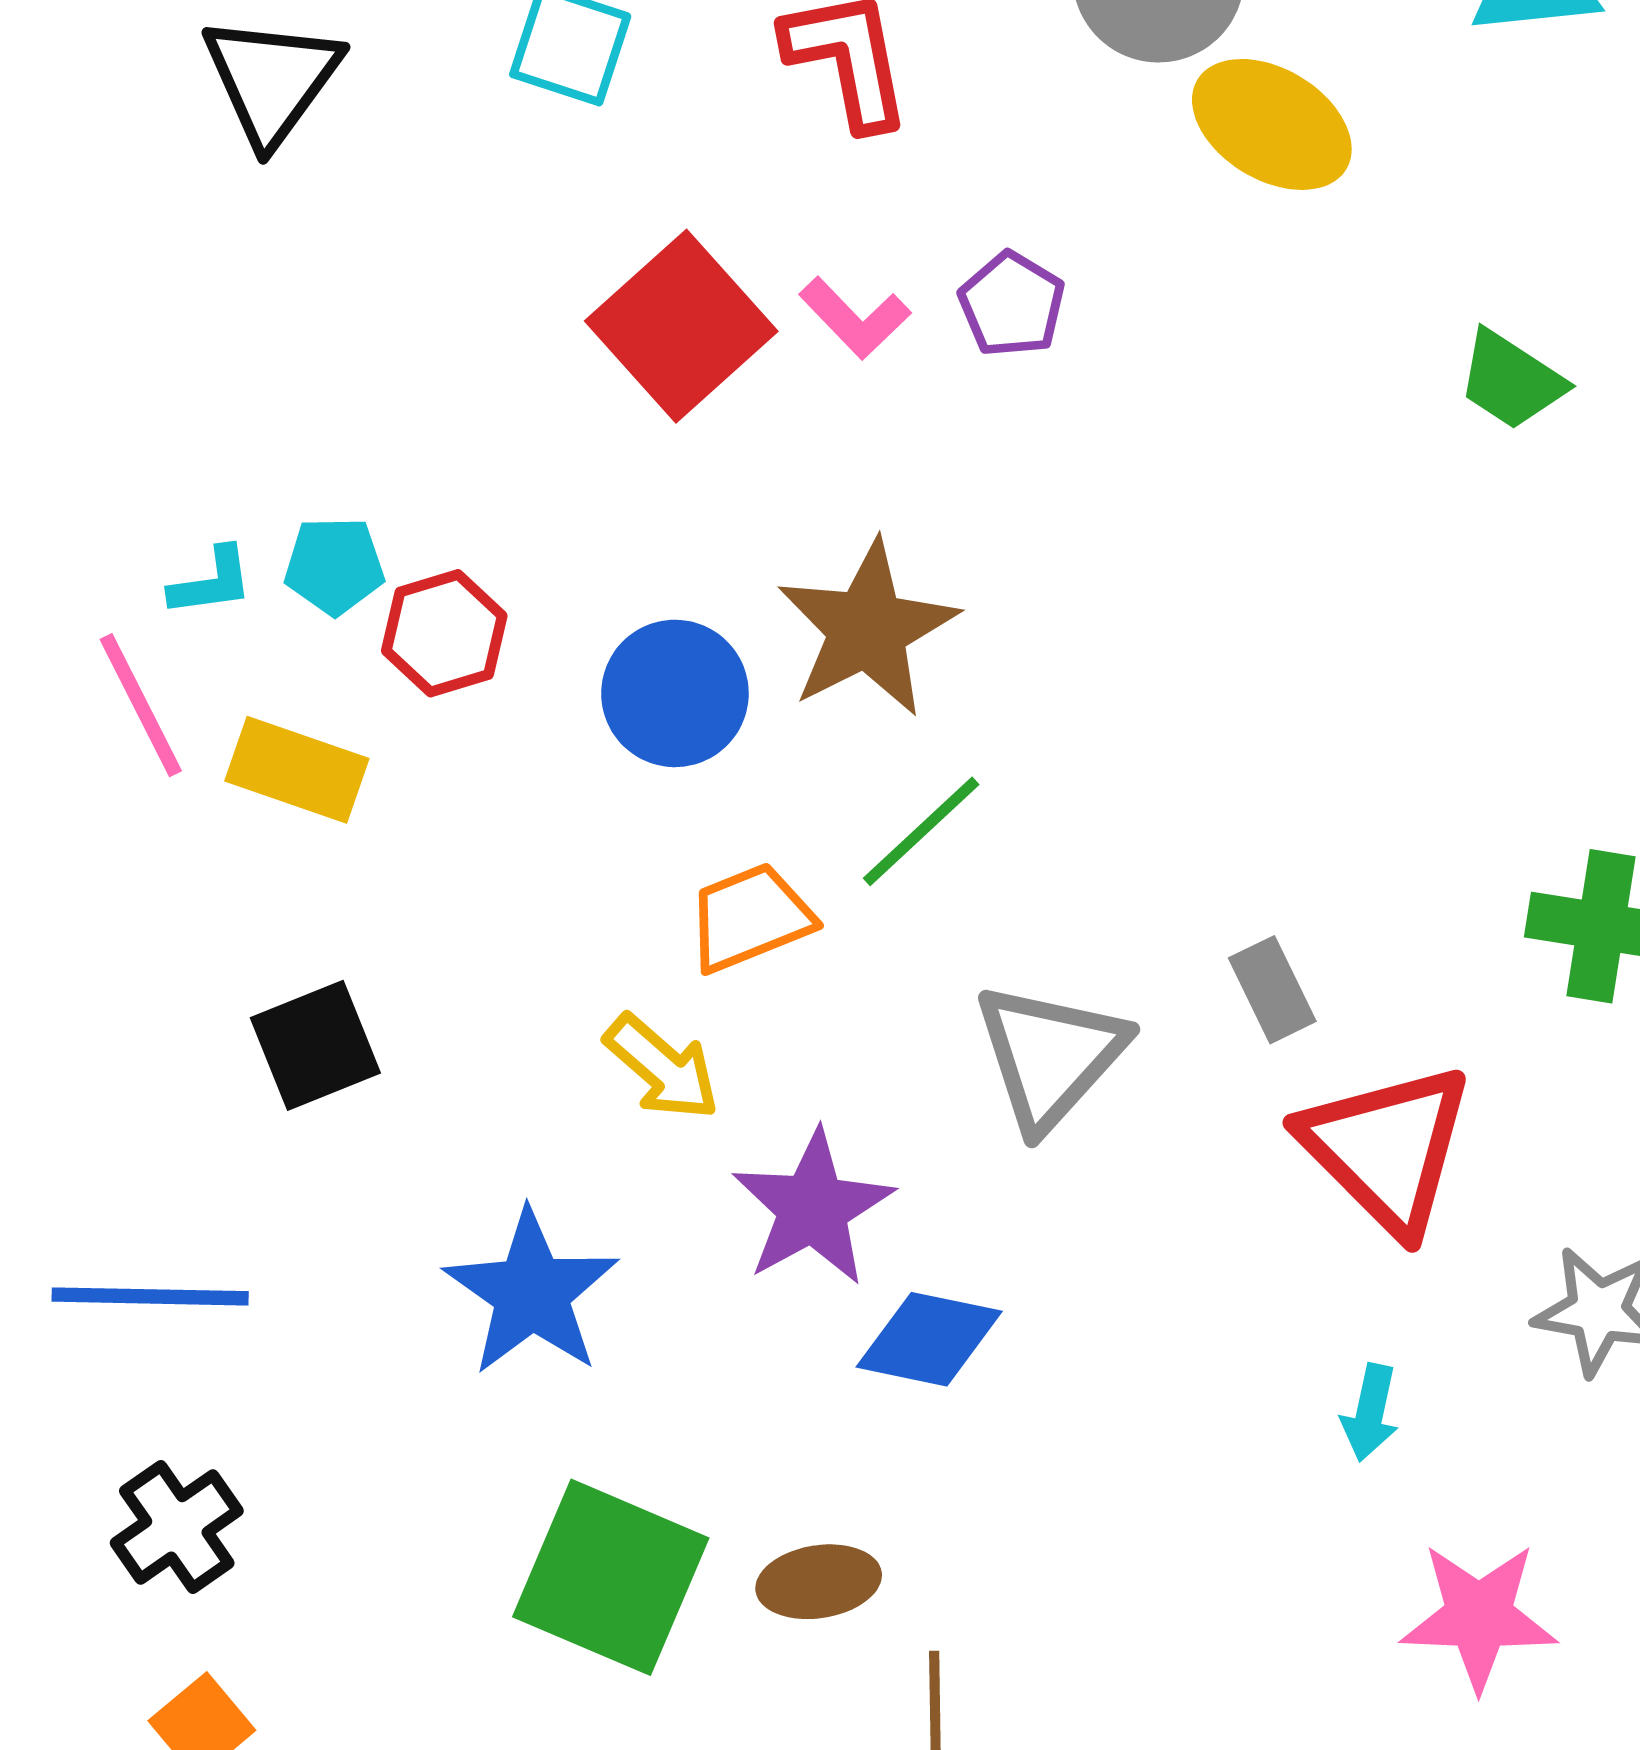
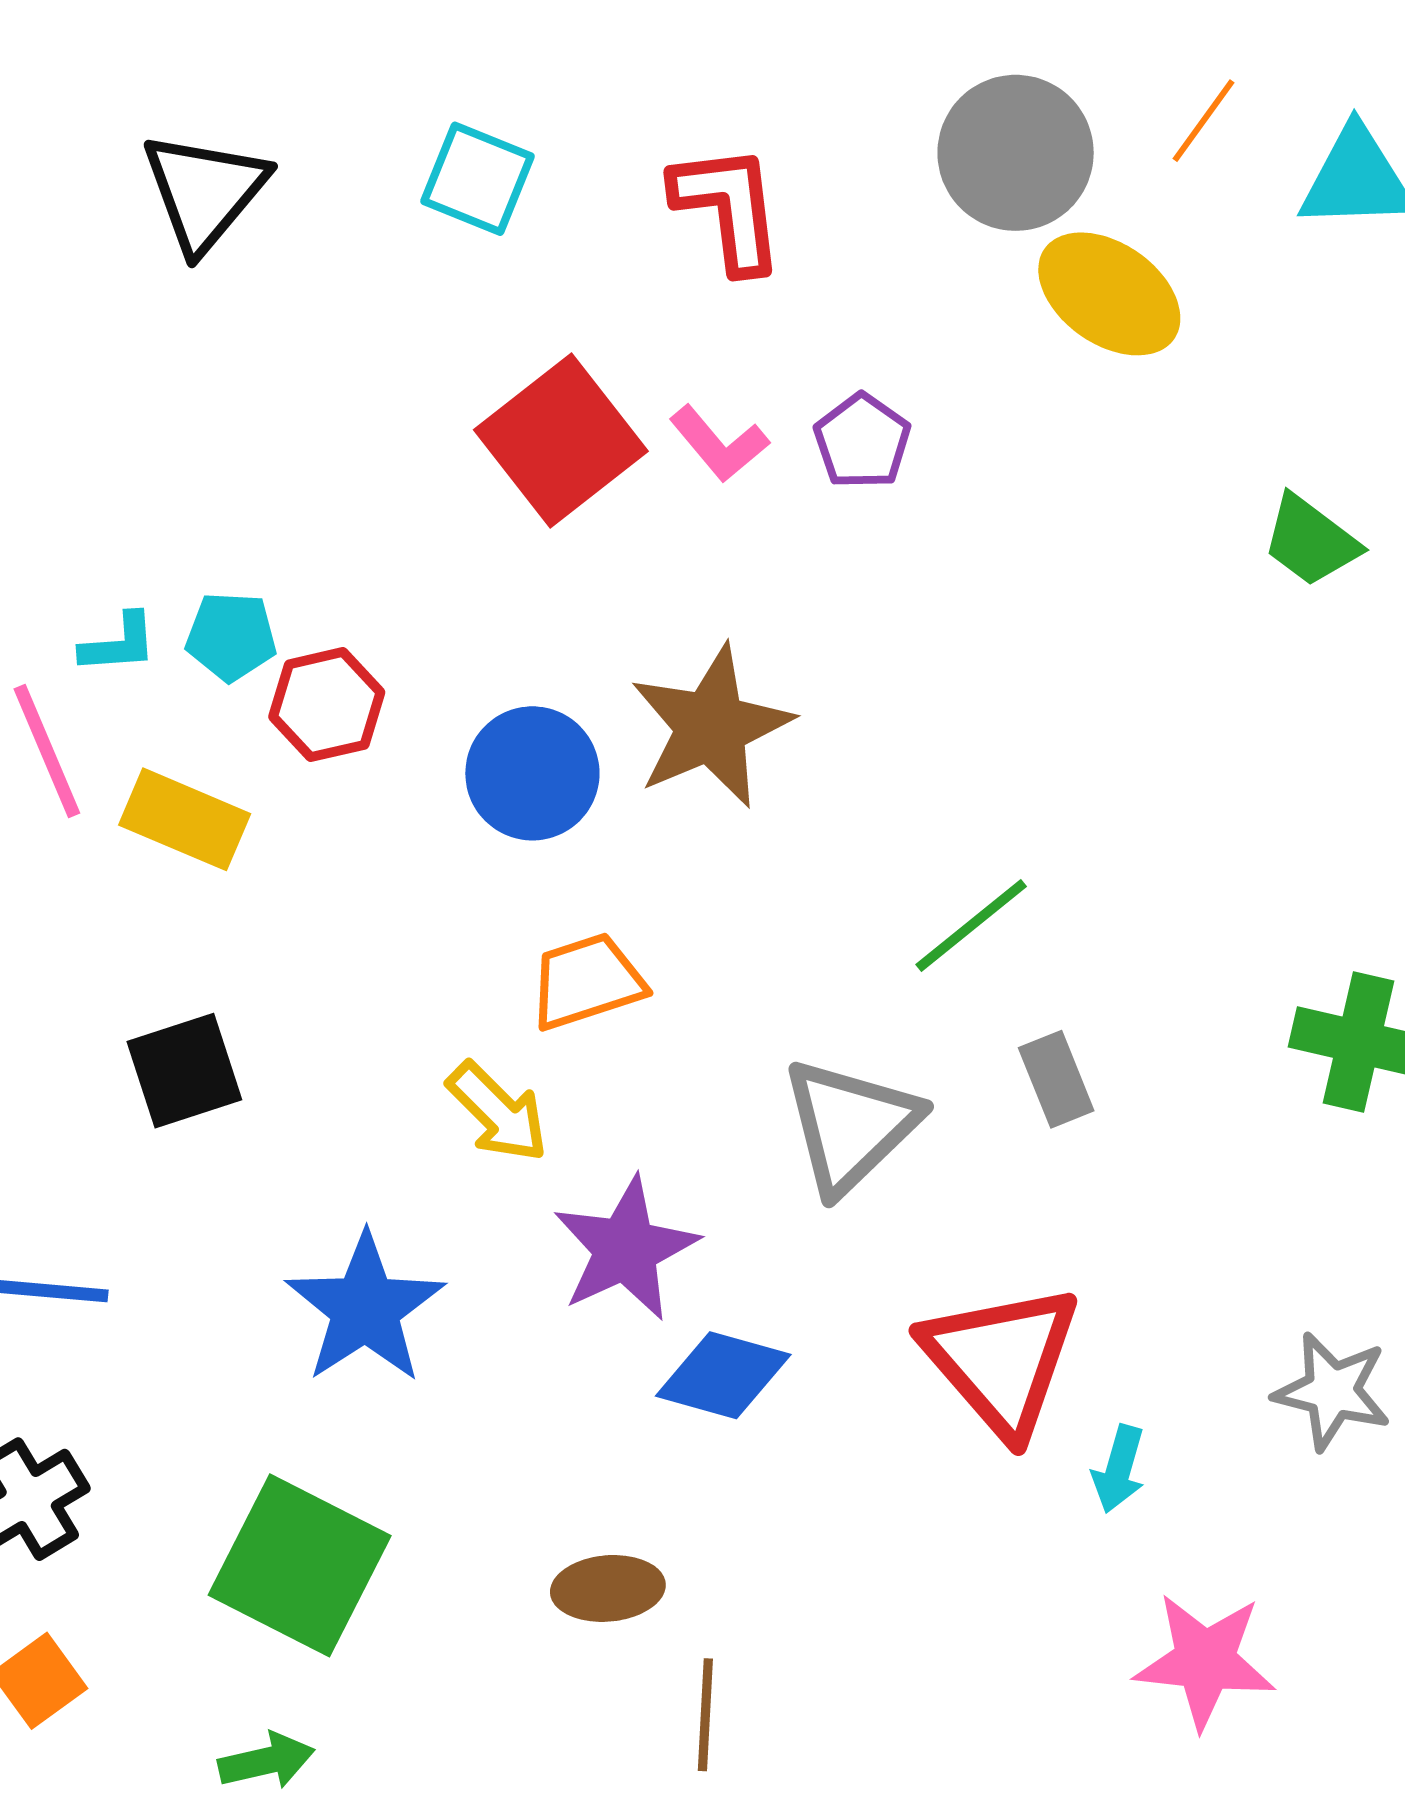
green line: (921, 831) -> (971, 926), moved
red triangle: (1387, 1148) -> (1001, 1360), moved
green square: (611, 1577) -> (300, 1565), moved

